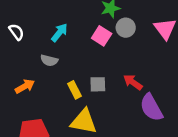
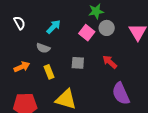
red arrow: (133, 82) -> (110, 62), moved
gray square: (98, 84) -> (78, 63), moved
yellow rectangle: (75, 90) -> (49, 72), moved

